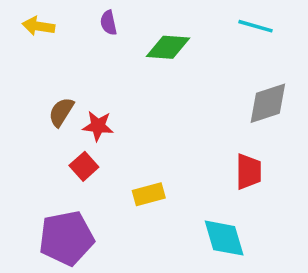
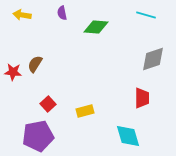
red star: (98, 126) -> (13, 72), moved
red square: (84, 166) -> (48, 104), moved

